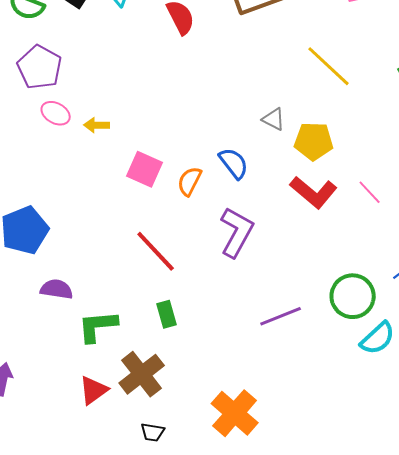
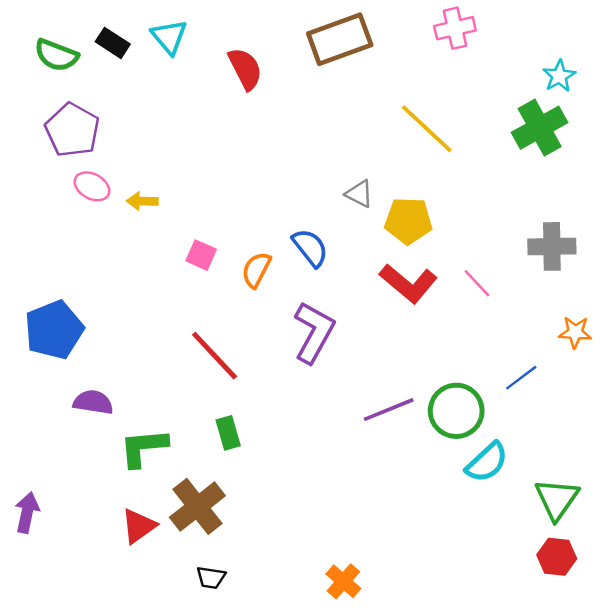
pink square: (145, 169) -> (201, 255), size x0.7
purple line: (281, 316) -> (389, 410), moved
orange cross: (235, 413) -> (343, 581), moved, size x0.6

